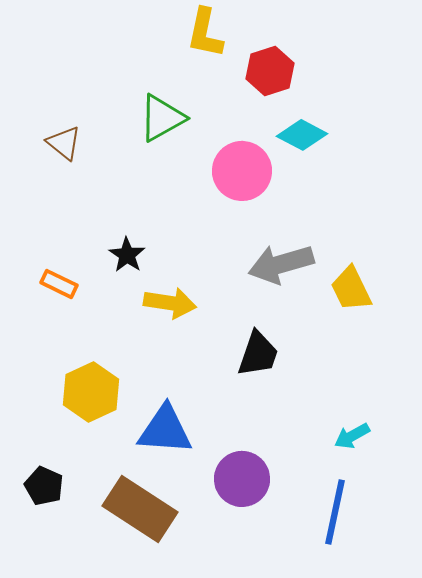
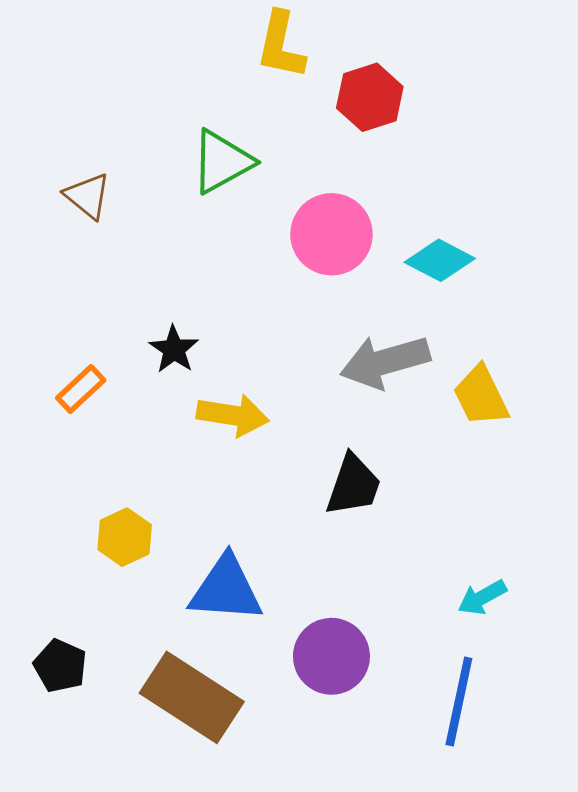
cyan diamond: (302, 135) -> (440, 260), moved
orange rectangle: (59, 284) -> (81, 389), turned -69
yellow hexagon: (91, 392) -> (125, 537), size x0.7

